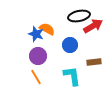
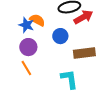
brown rectangle: (94, 62) -> (84, 53), size x1.5
cyan L-shape: (72, 76) -> (69, 79), moved

